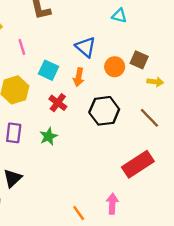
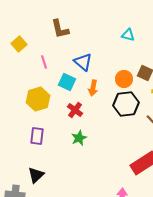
blue triangle: (86, 47) -> (83, 62), moved
black hexagon: (104, 111) -> (126, 104), moved
green star: (48, 136) -> (79, 138), moved

